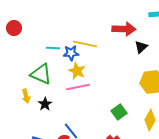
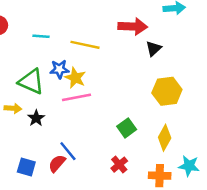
cyan line: (53, 48) -> (41, 36), moved
blue star: (71, 53) -> (59, 69), moved
yellow arrow: (26, 96) -> (13, 108), turned -72

